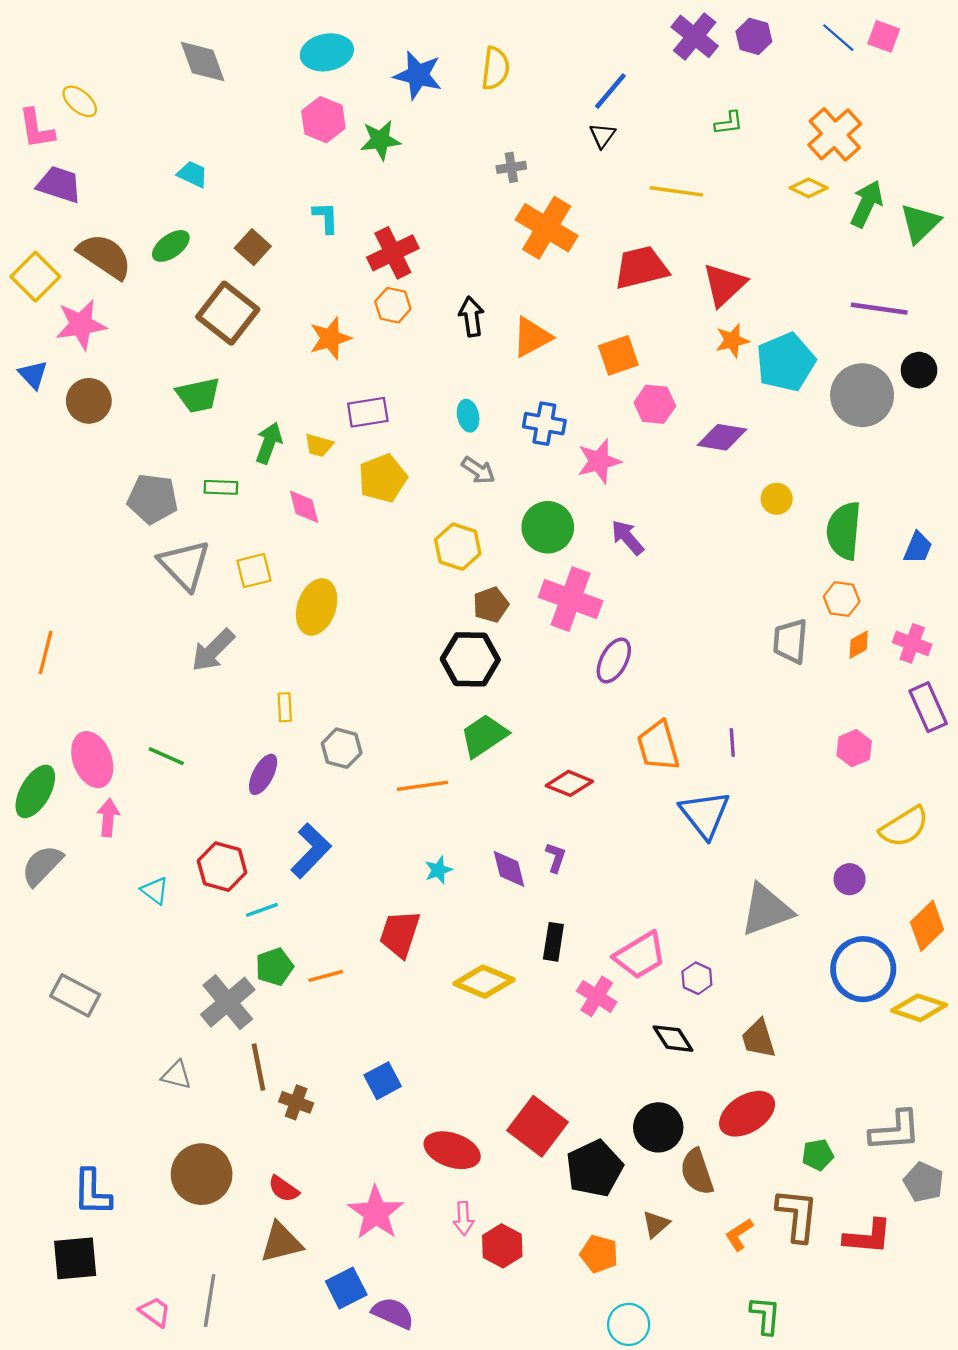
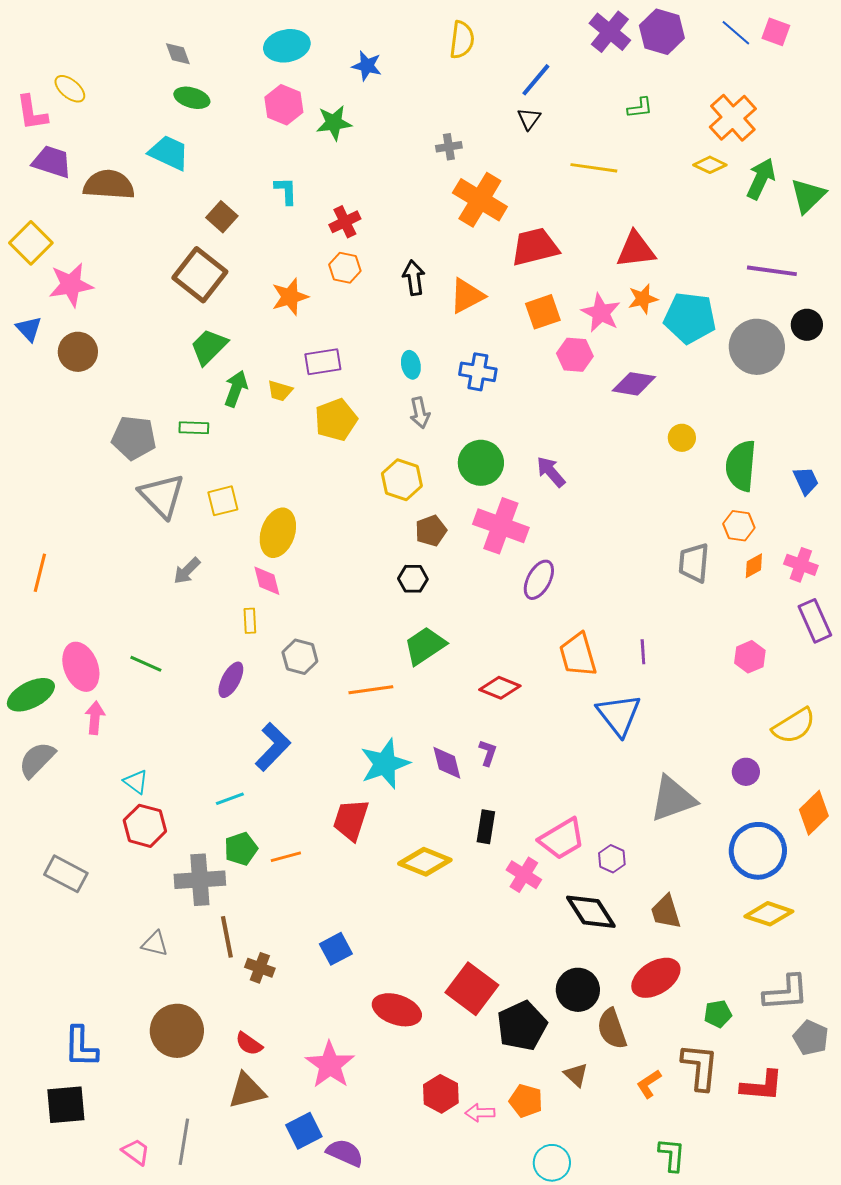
purple hexagon: (754, 36) -> (662, 32), size x1.4
gray diamond: (203, 61) -> (178, 54), size x0.6
yellow semicircle: (495, 68) -> (462, 40), moved
blue star: (418, 75) -> (367, 66), size x0.7
cyan trapezoid: (192, 174) -> (169, 153), size x1.5
green ellipse: (171, 246) -> (192, 98), moved, turned 52
red cross: (393, 253) -> (345, 222), size x0.7
brown semicircle: (105, 256) -> (109, 185), moved, turned -30
red trapezoid: (641, 268) -> (535, 247), moved
red triangle: (724, 285) -> (636, 250), turned 36
cyan pentagon: (786, 362) -> (690, 318), turned 30
green trapezoid: (198, 395) -> (209, 347), moved, turned 147
pink star: (599, 461) -> (601, 313), moved, turned -30
gray arrow: (478, 470) -> (420, 413), turned 44
pink diamond: (304, 507) -> (267, 581), moved
blue trapezoid: (918, 548) -> (806, 481), turned -48
gray arrow: (213, 650) -> (187, 571), size x0.7
black hexagon: (470, 659) -> (413, 579), size x0.6
green ellipse: (35, 791) -> (31, 695), turned 33
red hexagon: (222, 867) -> (145, 826), moved
cyan star: (438, 870) -> (385, 764), size x2.0
gray cross: (228, 1002) -> (200, 880), turned 36
yellow diamond: (919, 1008) -> (769, 914), moved
black diamond: (673, 1039) -> (591, 912), size x1.4
pink arrow: (463, 1219) -> (480, 1113), moved, turned 92
brown triangle: (656, 1224) -> (576, 1075), turned -36

